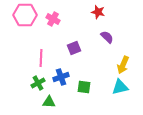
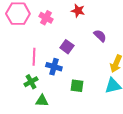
red star: (98, 12) -> (78, 11), moved
purple square: (74, 48) -> (67, 47), turned -32
blue cross: (61, 77) -> (54, 67), moved, turned 35

